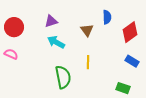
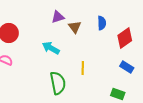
purple triangle: (51, 21) -> (58, 17), moved
brown triangle: (87, 30) -> (75, 27), moved

